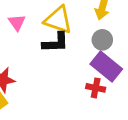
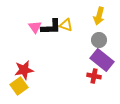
yellow triangle: (58, 20) -> (66, 25), size x0.6
black L-shape: (56, 43) -> (51, 27), moved

